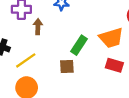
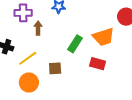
red rectangle: (114, 65) -> (98, 64), moved
brown square: (67, 67) -> (55, 68), moved

